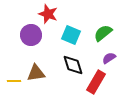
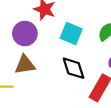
brown triangle: (36, 73) -> (25, 65), moved

